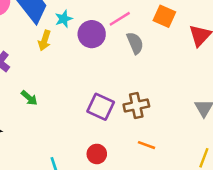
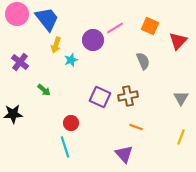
cyan star: (64, 19) -> (71, 60), moved
gray semicircle: (135, 43) -> (143, 61), moved
red circle: (97, 154) -> (71, 123), moved

